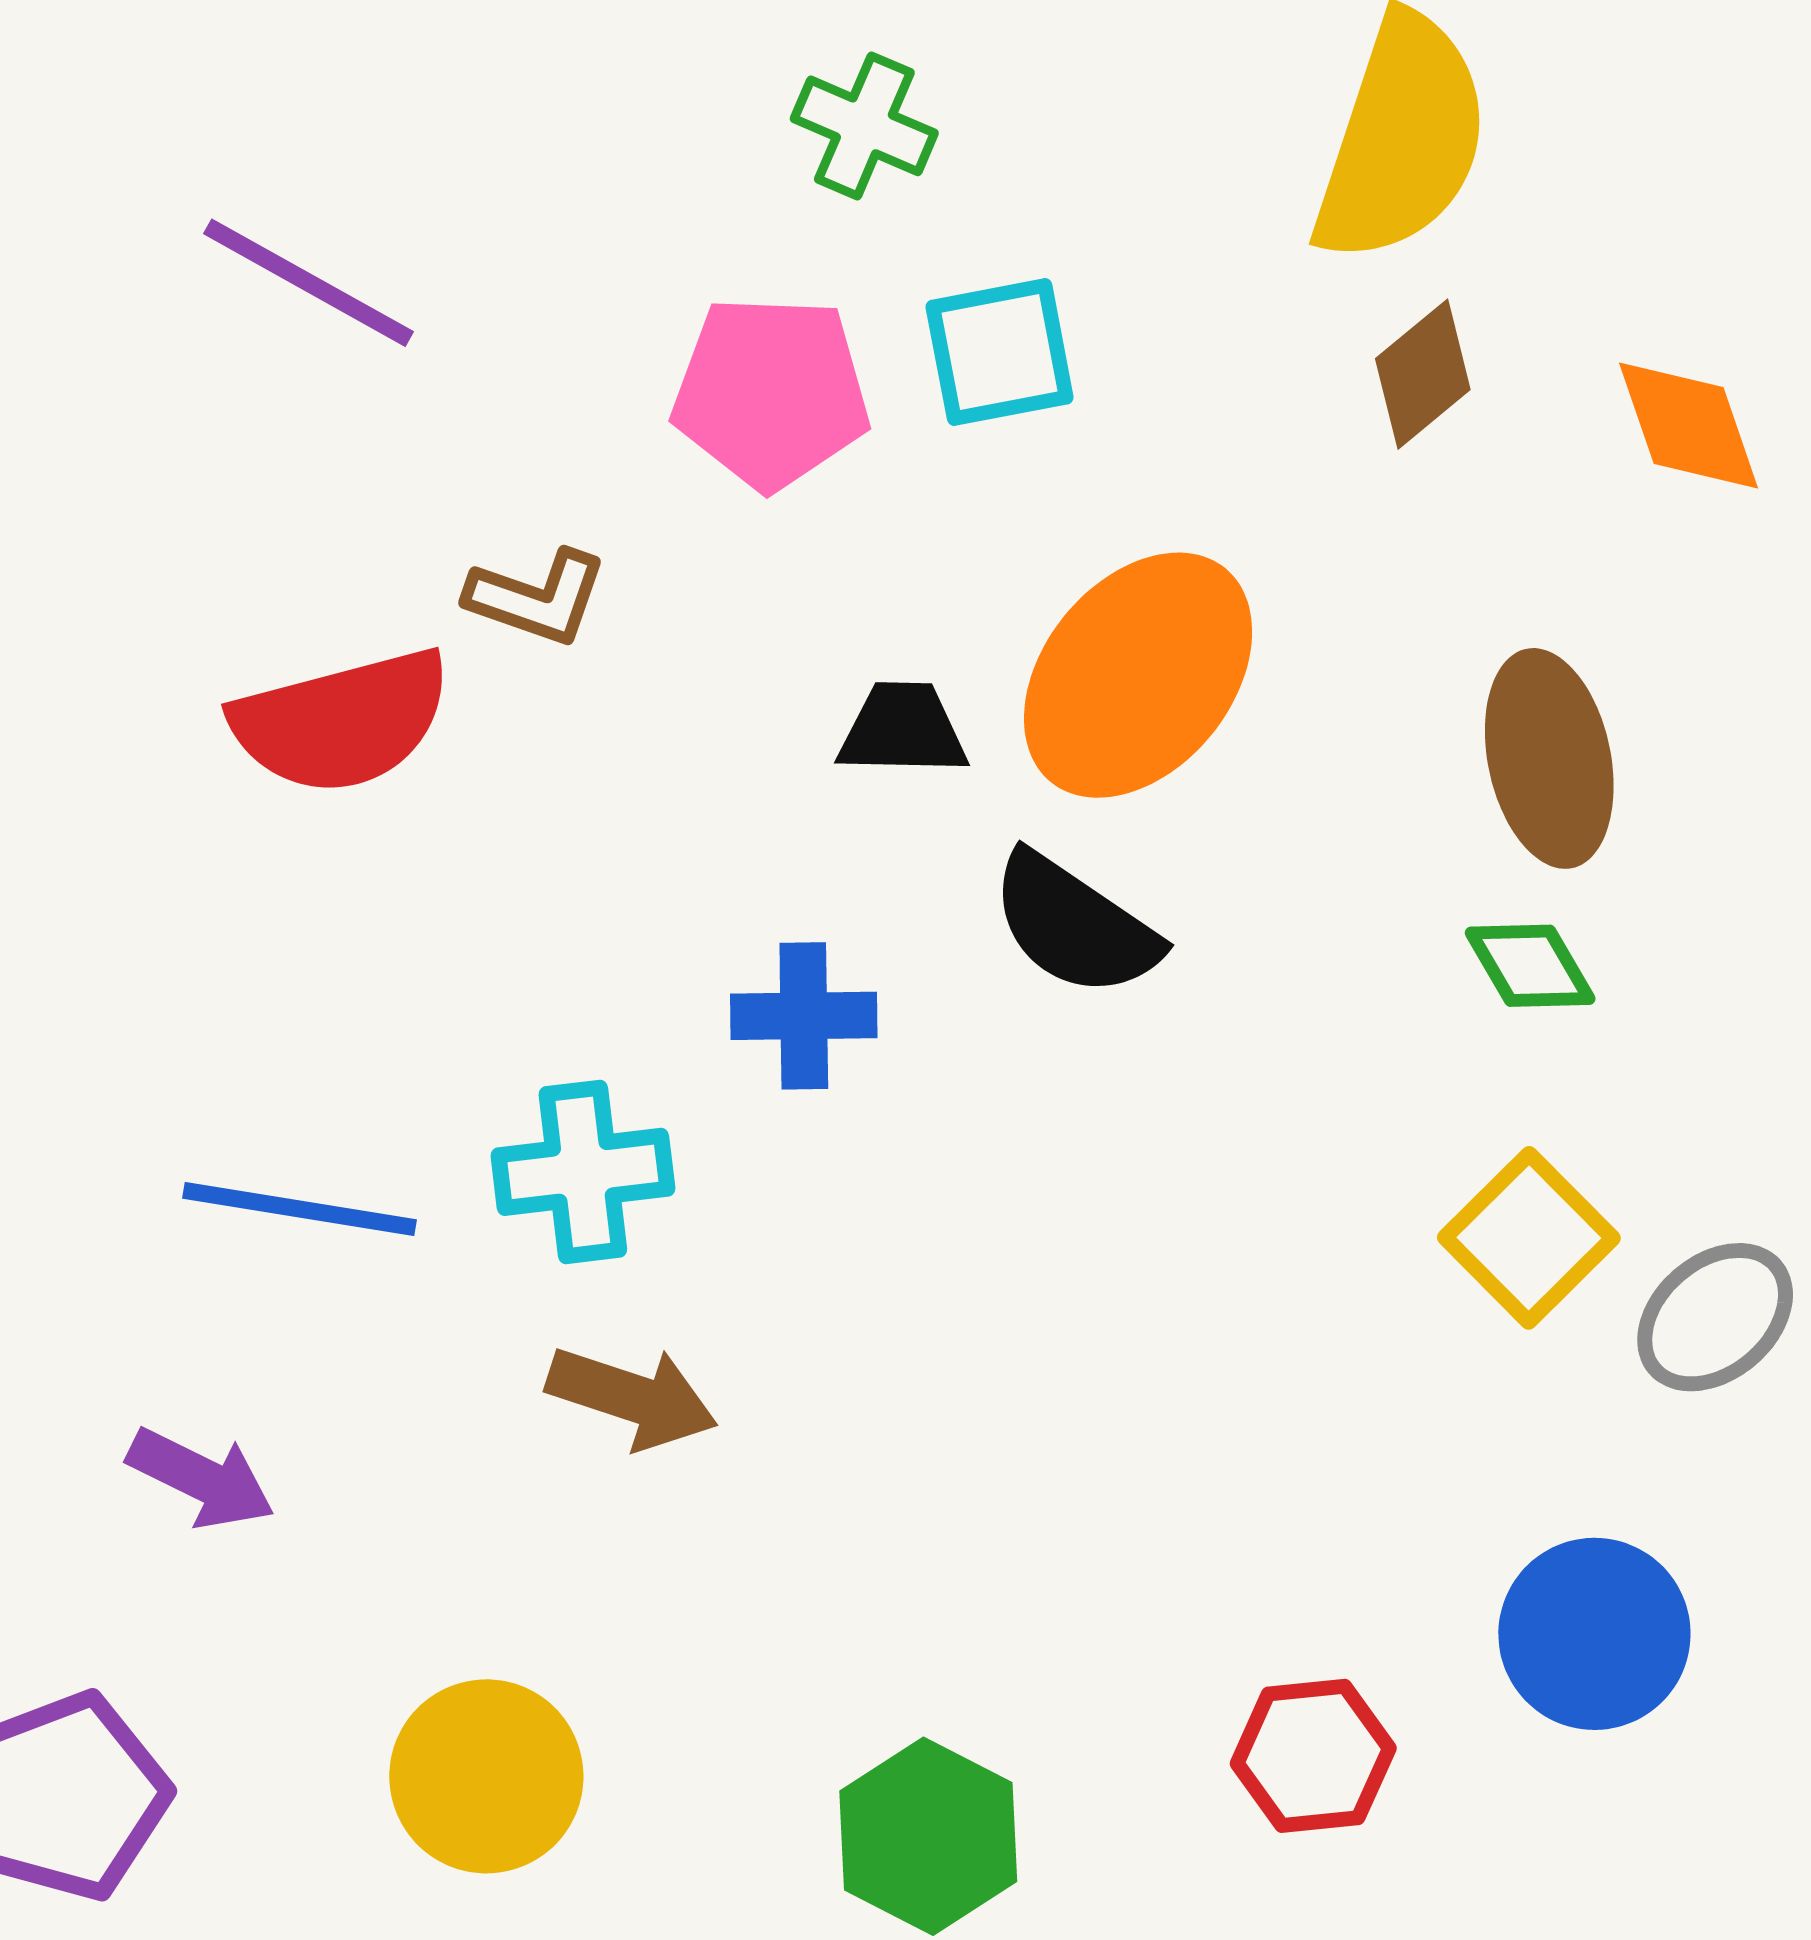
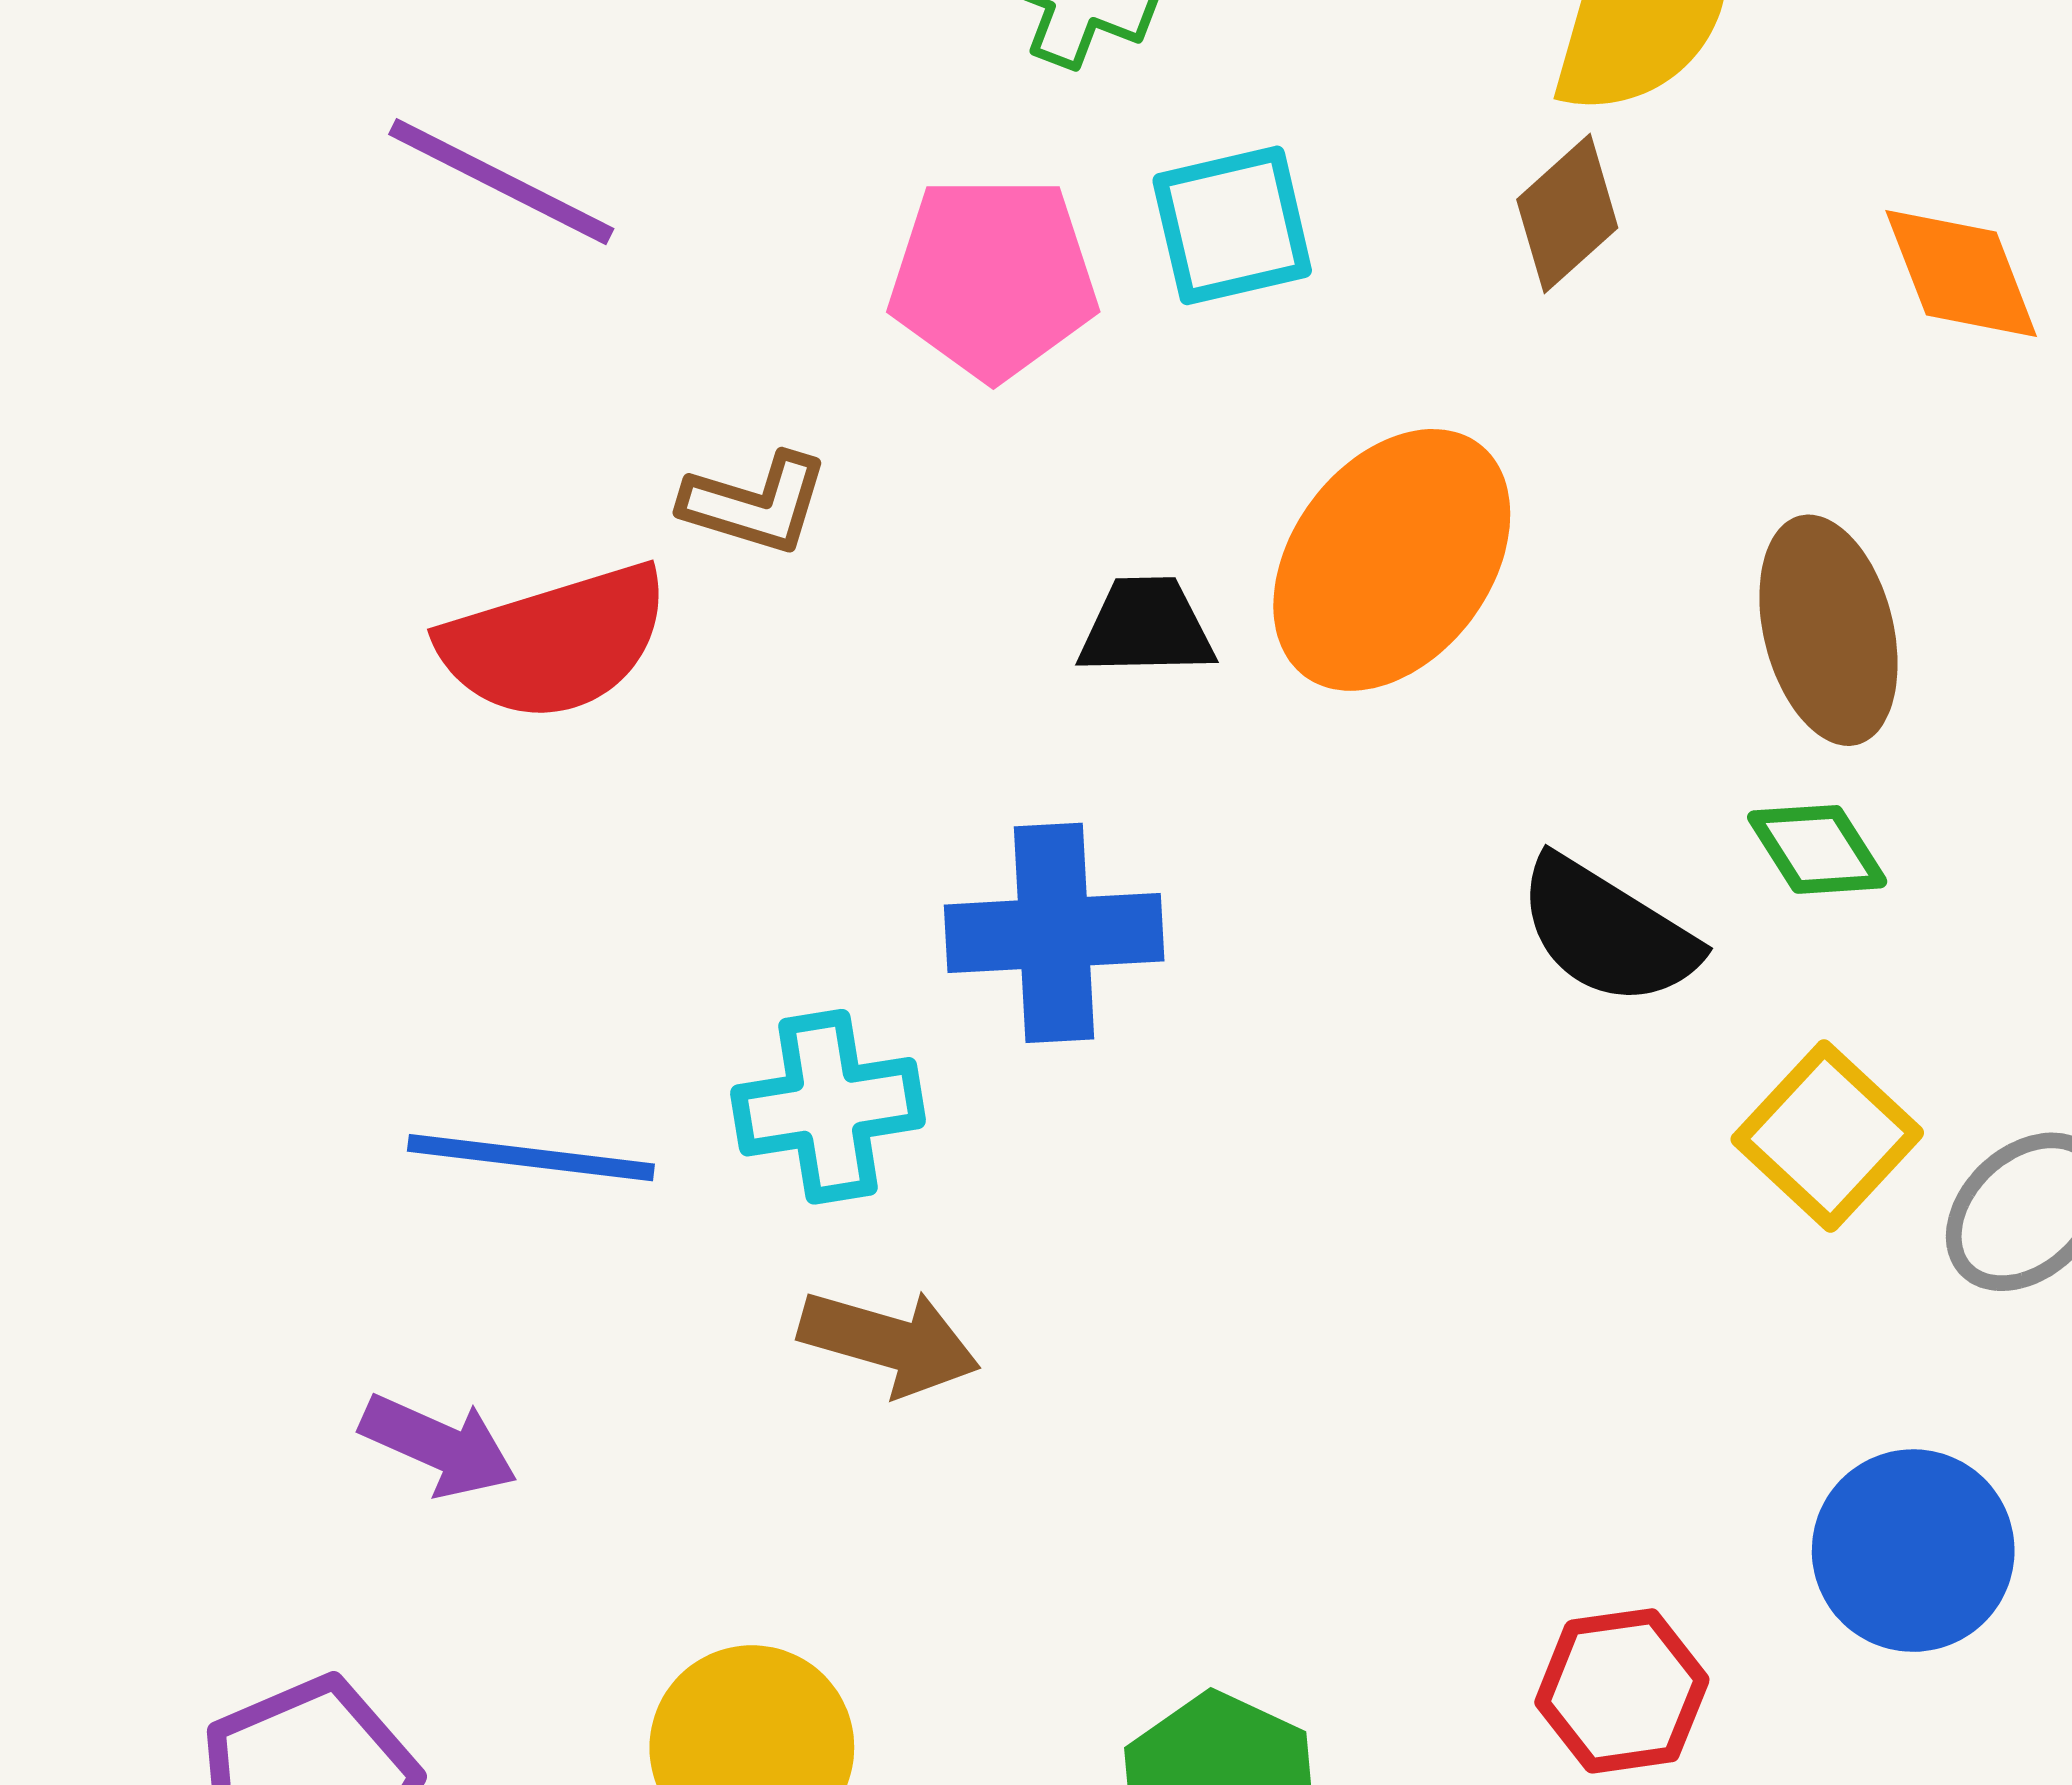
brown diamond: (1423, 374) -> (1567, 214), moved
black semicircle: (1075, 925) -> (1607, 932), moved
blue cross: (804, 1016) -> (1054, 933), size x1.4

